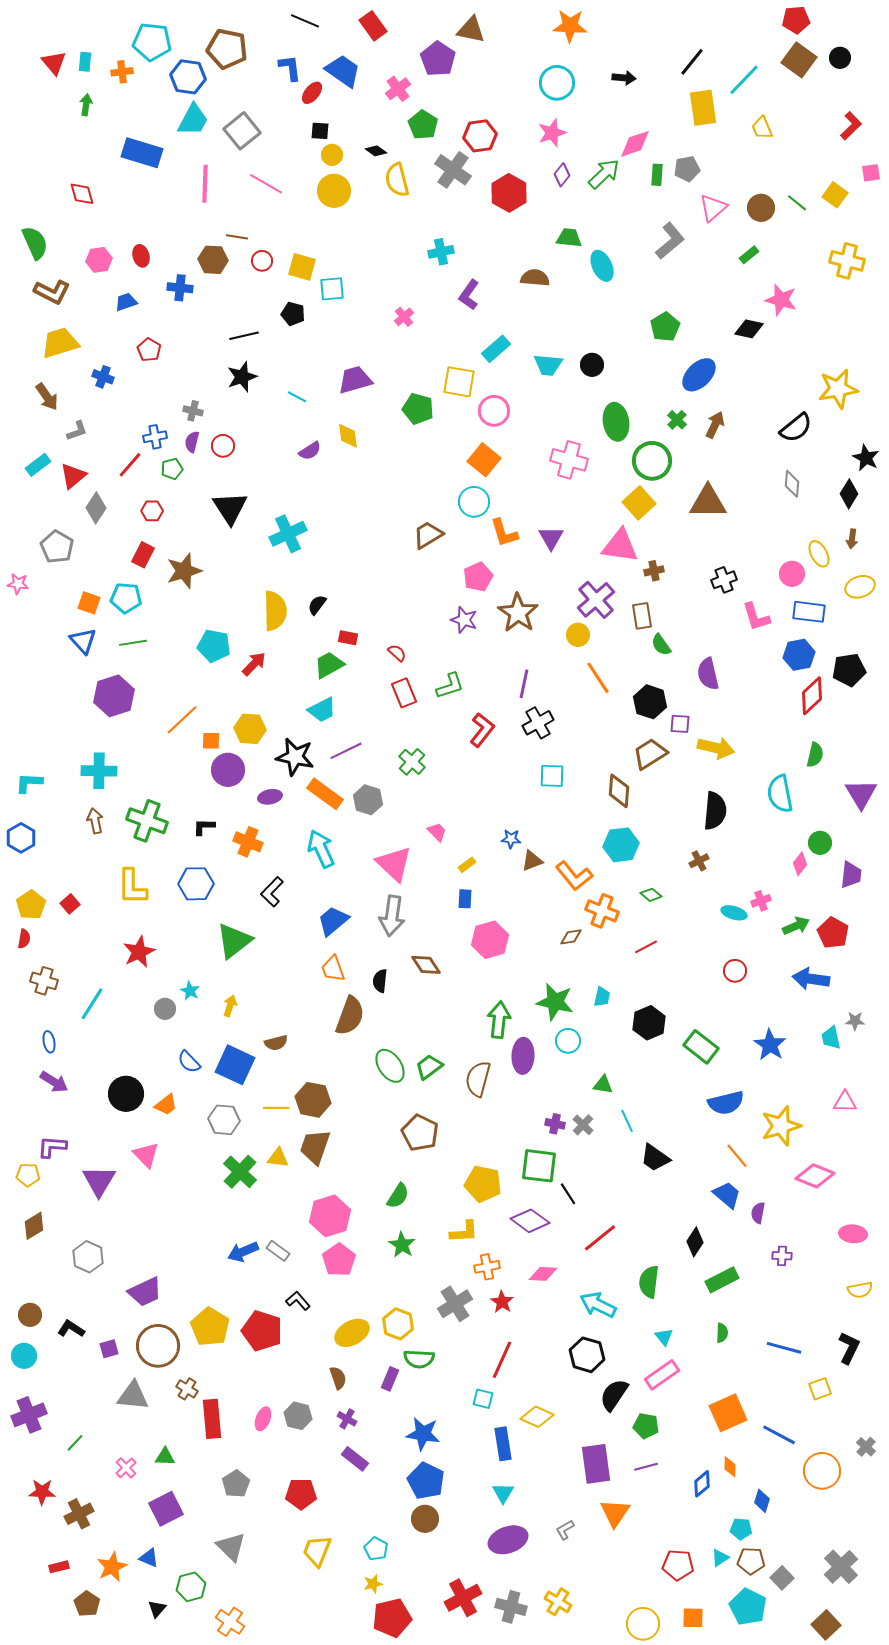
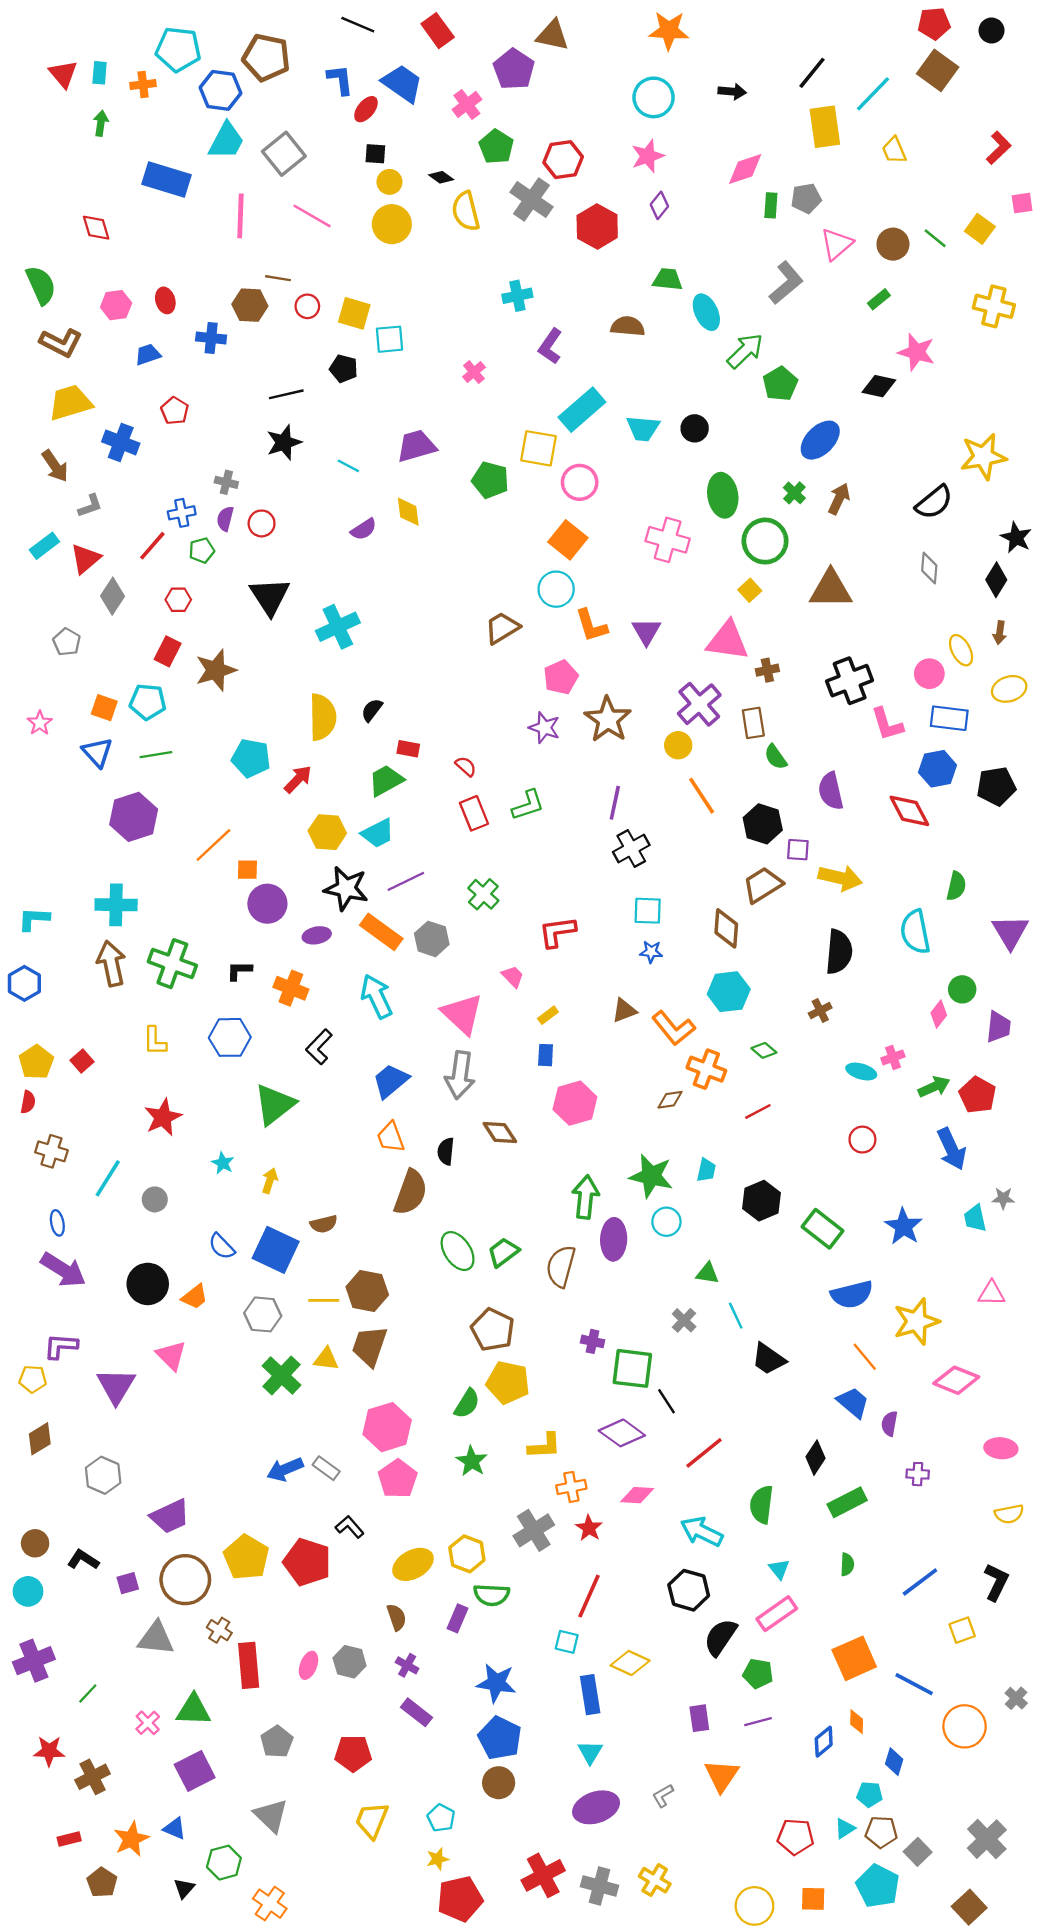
black circle: (840, 58) -> (992, 31), moved
green arrow: (604, 174) -> (745, 351), moved
cyan rectangle: (496, 349) -> (582, 410), size x1.4
blue cross: (103, 377) -> (121, 442), size x1.4
yellow square: (639, 503) -> (750, 590), size x0.6
gray pentagon: (57, 547) -> (67, 642), size x0.7
black cross: (724, 580) -> (850, 681), size x1.5
pink star: (18, 584) -> (40, 723), moved, turned 30
red diamond: (812, 696) -> (909, 811), moved, turned -75
yellow hexagon: (250, 729) -> (327, 832), moved
red L-shape: (482, 730) -> (557, 932), moved, turned -136
brown arrow: (95, 821) -> (111, 964), size x1.5
blue star: (511, 839) -> (651, 952), moved
yellow L-shape: (132, 887) -> (155, 1041), size x0.7
blue arrow: (811, 979) -> (952, 1149), turned -123
gray circle: (165, 1009) -> (155, 1199), moved
purple arrow: (54, 1082) -> (63, 1270), size x1.4
purple cross: (555, 1124) -> (593, 1341), moved
yellow pentagon: (483, 1184) -> (508, 1383), moved
blue line: (784, 1348) -> (920, 1582), turned -52
green triangle: (165, 1457) -> (193, 1710), size x1.5
purple rectangle: (596, 1464) -> (699, 1718), size x0.6

